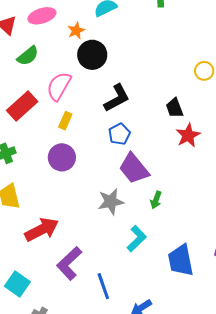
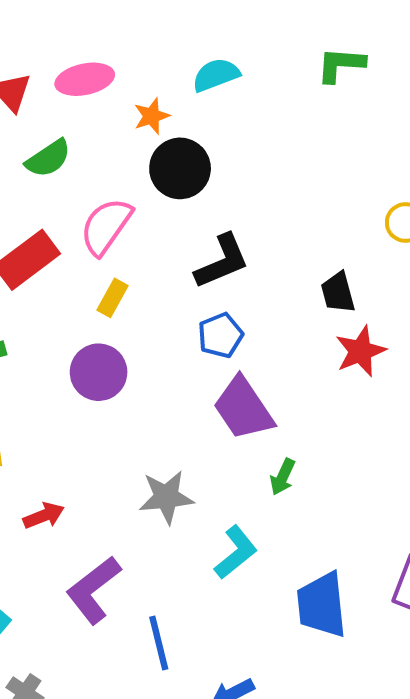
gray star: (111, 202) -> (166, 497), moved
red arrow: (42, 229) -> (44, 516), size x0.6

